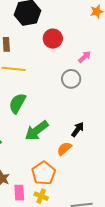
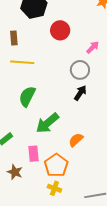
black arrow: (78, 129) -> (80, 93), moved
pink rectangle: (19, 193) -> (33, 154), moved

